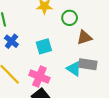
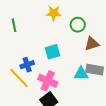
blue cross: (11, 41) -> (27, 65), moved, turned 32
cyan triangle: (74, 69) -> (81, 74), turned -35

